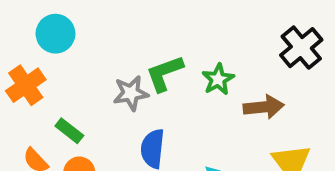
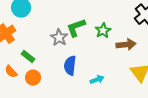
gray star: (131, 93) -> (59, 38), turned -30

